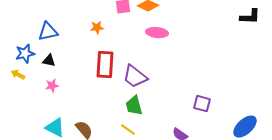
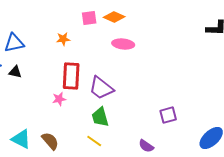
pink star: (52, 86) -> (59, 99), moved
purple square: (202, 104) -> (168, 115), turned -30

